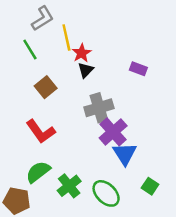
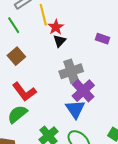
brown square: (46, 87) -> (16, 56), moved
blue triangle: (125, 154) -> (75, 109), moved
green semicircle: (38, 172) -> (17, 114), moved

